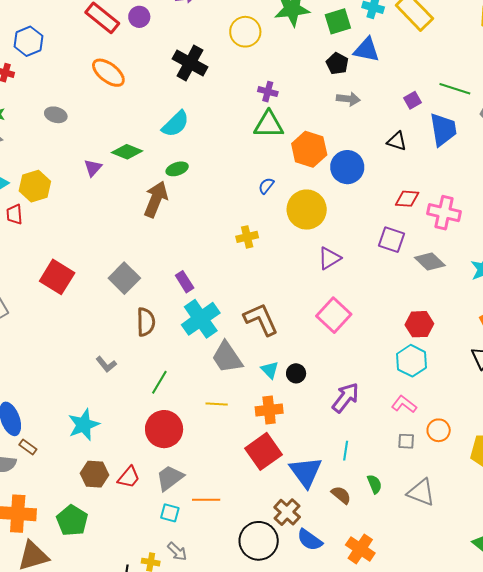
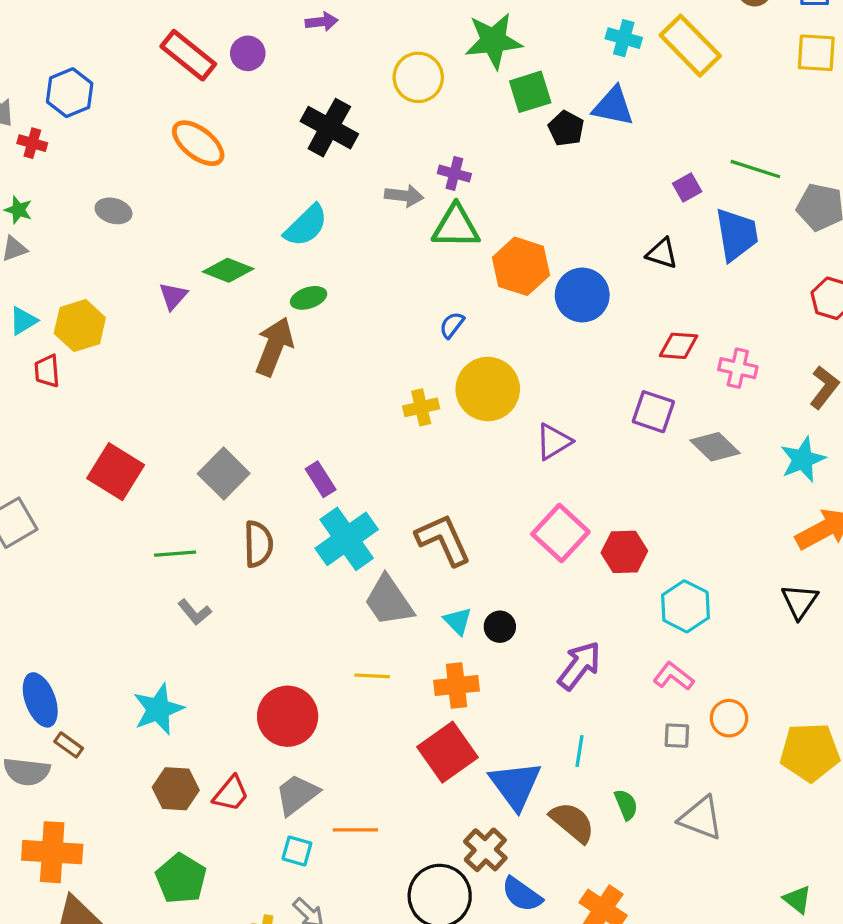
green square: (338, 21) -> (530, 92), moved
gray arrow: (348, 99) -> (404, 196), moved
yellow circle: (307, 210) -> (488, 389), moved
pink cross: (444, 213) -> (738, 368), size x0.7
red hexagon: (419, 324) -> (624, 552), moved
green line: (159, 382) -> (175, 554), moved, turned 55
brown semicircle: (341, 495) -> (572, 822), size x1.4
green pentagon: (72, 521) -> (181, 879), moved

